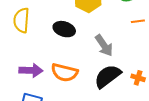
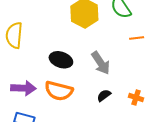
black ellipse: (64, 29) -> (61, 60), moved
black semicircle: (108, 76) -> (104, 95), size x0.5

